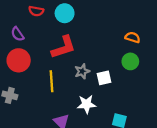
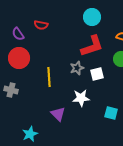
red semicircle: (36, 11) -> (41, 25), moved
cyan circle: (65, 13) -> (92, 17), moved
red L-shape: (64, 47) -> (92, 46), moved

